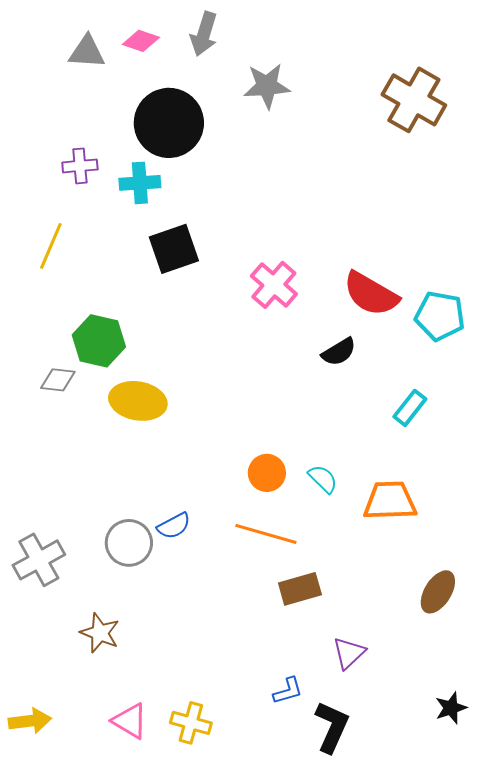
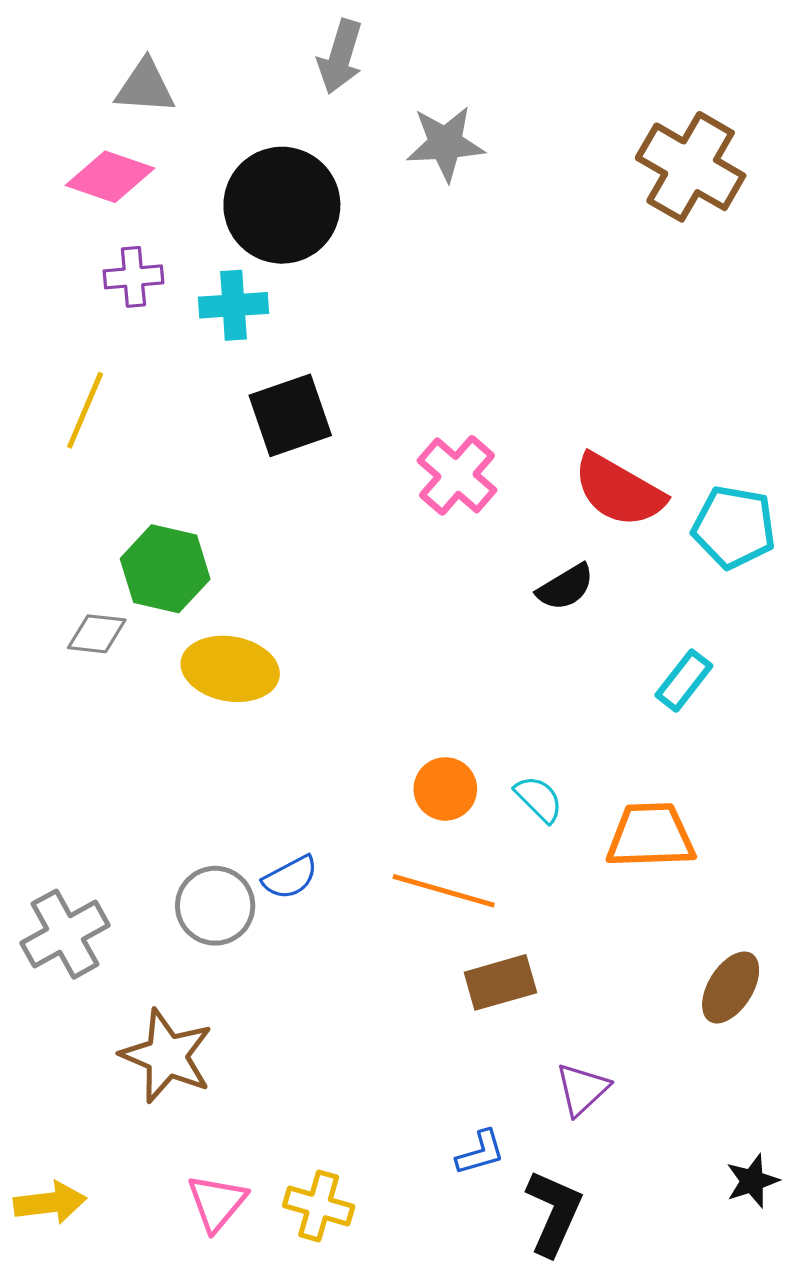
pink diamond: (141, 41) -> (110, 177), moved, size x1.4
brown star: (100, 633) -> (167, 1056), size x1.4
pink triangle: (130, 721) -> (217, 1203), turned 39

